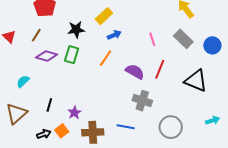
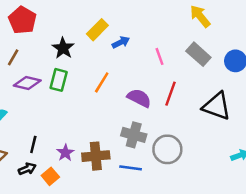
black star: (76, 30) -> (63, 48), turned -30
blue arrow: (114, 35) -> (121, 42), moved
gray cross: (142, 101) -> (134, 135), moved
gray circle: (171, 127) -> (167, 149), moved
brown cross: (93, 132) -> (96, 156), moved
black arrow: (44, 134) -> (27, 169), moved

